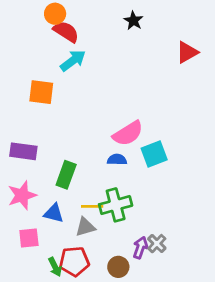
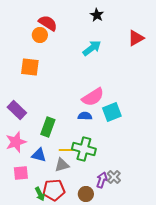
orange circle: (55, 14) -> (40, 35), moved
cyan arrow: (73, 61) -> (92, 48), moved
purple rectangle: (23, 151) -> (17, 110), turned 36
green cross: (116, 205) -> (84, 149), turned 30

